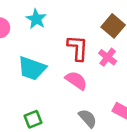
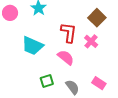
green square: (33, 119) -> (47, 81), moved

